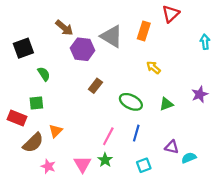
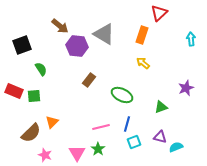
orange rectangle: (144, 31) -> (142, 35), moved
green triangle: (166, 104) -> (161, 107), moved
red rectangle: (17, 118) -> (14, 91), moved
pink line: (108, 136) -> (101, 127), turned 48
cyan square: (144, 165) -> (134, 142), moved

